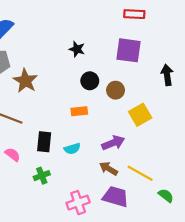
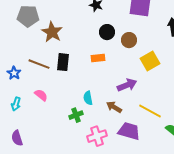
black rectangle: (44, 142) -> (63, 62), moved
cyan semicircle: (72, 149) -> (88, 98), moved, turned 96
brown arrow: (109, 169) -> (114, 107), moved
green cross: (42, 176) -> (76, 115), moved

